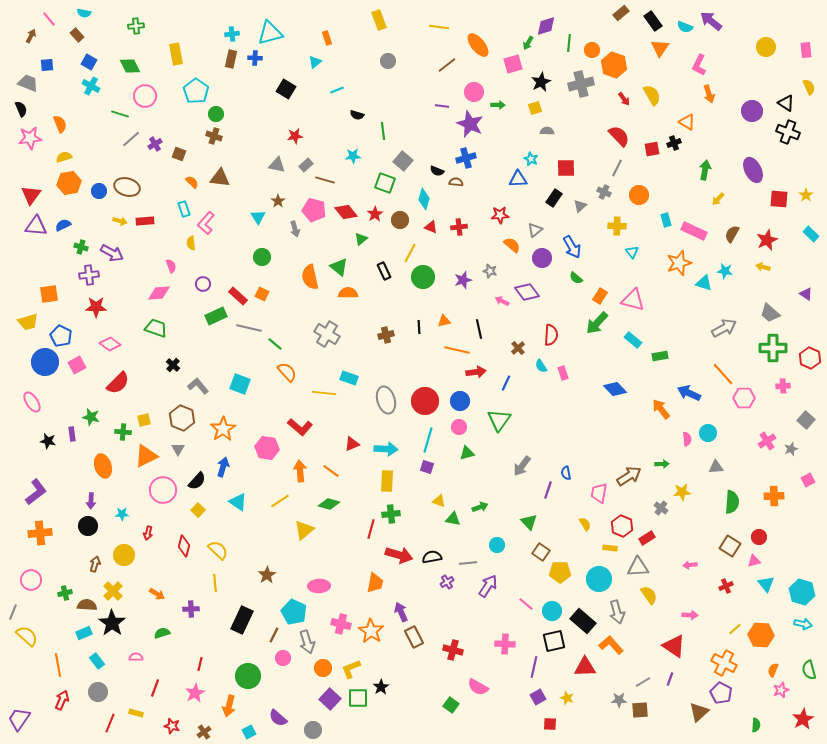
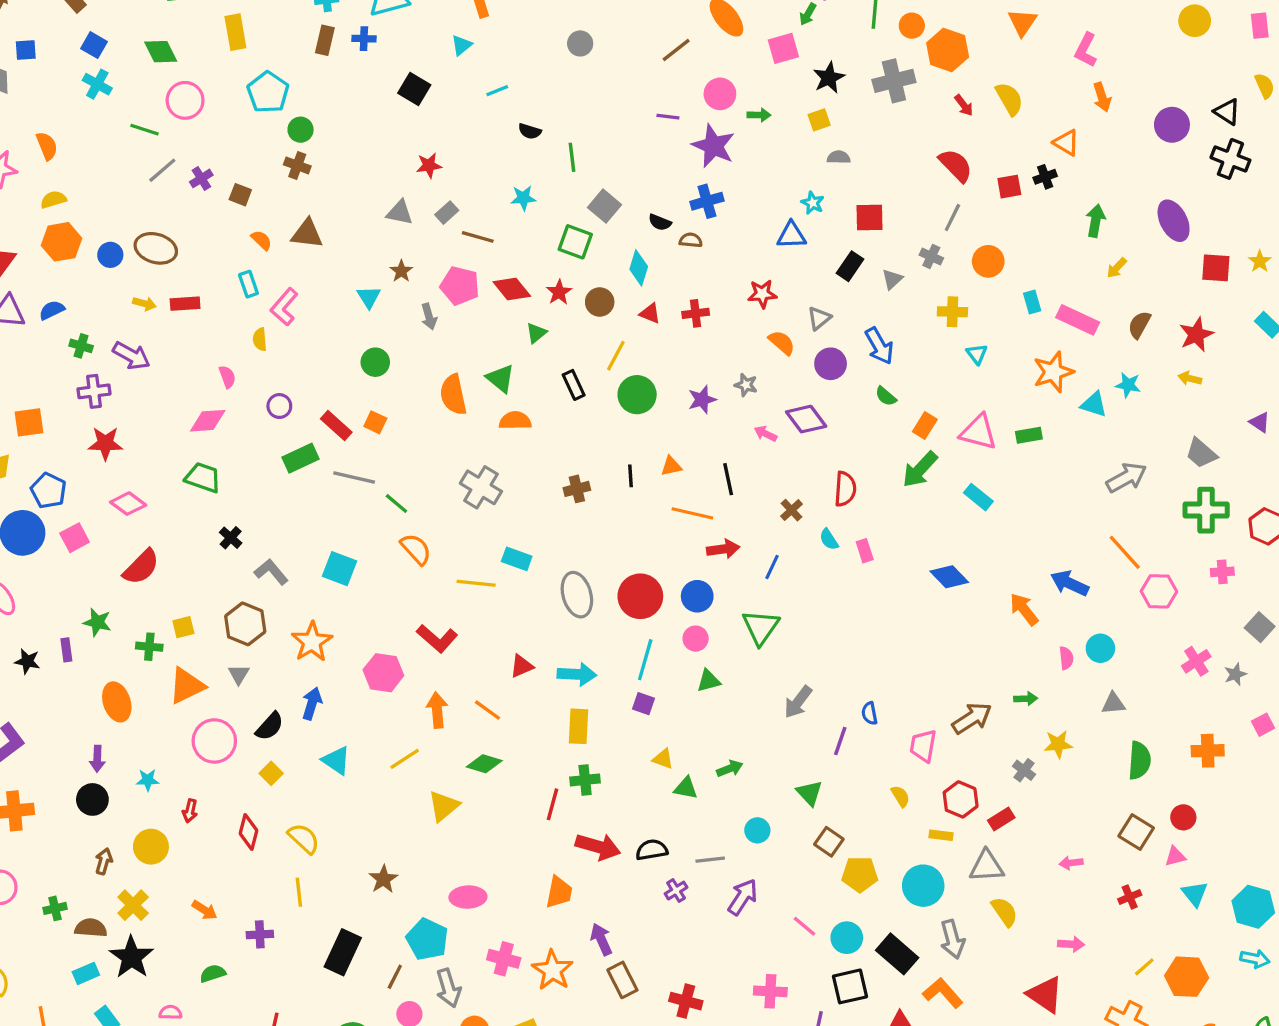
green rectangle: (660, 356) -> (1029, 435), moved

